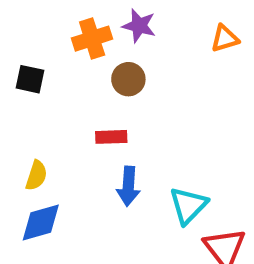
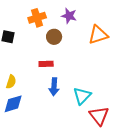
purple star: (139, 26) -> (69, 16), moved
orange triangle: (225, 39) -> (98, 35), moved, size x1.5

